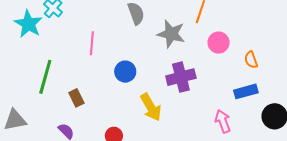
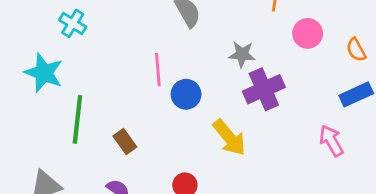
cyan star: (28, 24) -> (44, 73), moved
gray star: (171, 34) -> (242, 54), moved, size x0.7
pink line: (92, 43) -> (158, 70), moved

